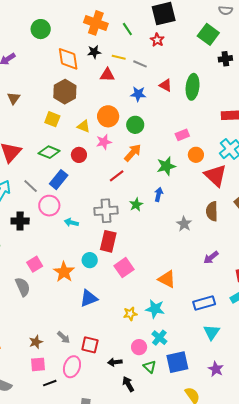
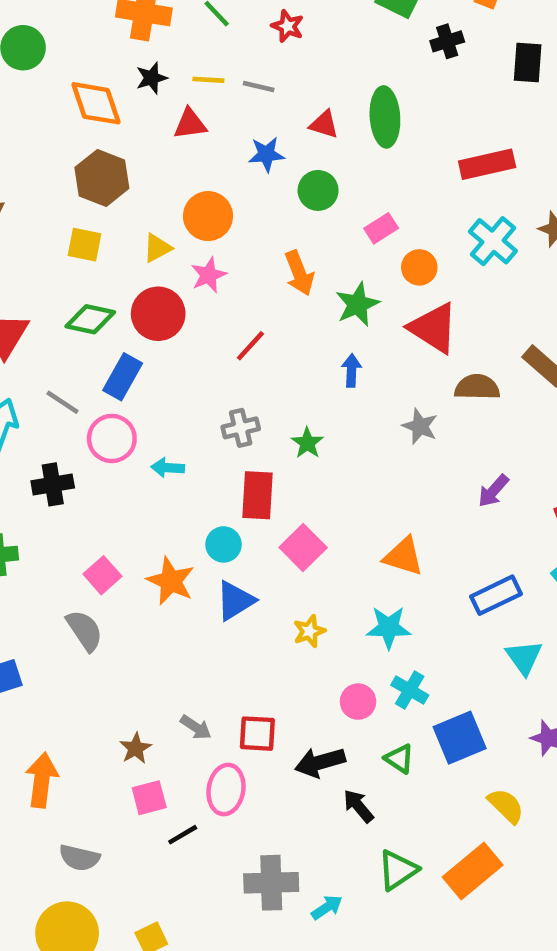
green circle: (135, 125) -> (318, 190), moved
yellow triangle: (84, 126) -> (157, 248), turned -40
orange arrow: (133, 153) -> (299, 273), moved, turned 126
red circle: (79, 155) -> (158, 314), size x1.5
red triangle: (215, 175) -> (433, 328), moved
green star: (136, 205) -> (307, 443), moved
gray cross: (106, 211) -> (241, 428), size x0.7
brown semicircle: (212, 211) -> (477, 387), turned 102
blue triangle: (89, 298) -> (235, 601), moved
yellow star: (130, 314) -> (309, 631), moved
pink circle: (139, 347) -> (358, 702), moved
black arrow: (115, 362) -> (320, 762), size x1.5

